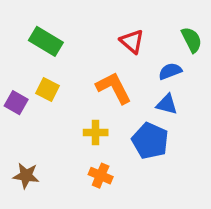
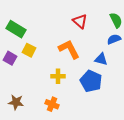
green rectangle: (46, 41) -> (16, 29), moved
blue semicircle: (170, 71) -> (114, 39), moved
orange cross: (101, 176) -> (52, 104), moved

